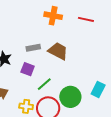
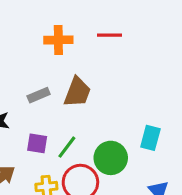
brown trapezoid: (58, 51) -> (77, 92), turned 95
purple square: (28, 69) -> (37, 143), moved

